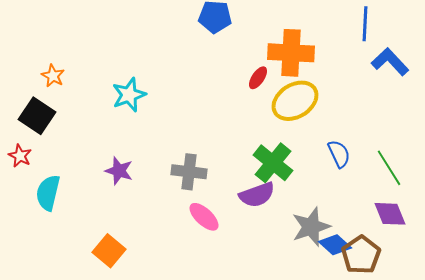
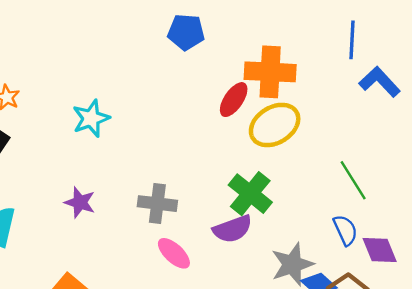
red ellipse: (258, 78) -> (234, 100), size x1.4
blue semicircle: (339, 154) -> (345, 230), moved
green line: (389, 168) -> (353, 180), moved

